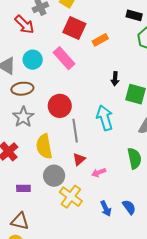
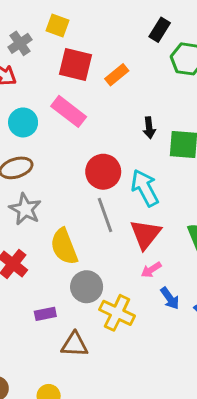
black rectangle: (134, 15) -> (160, 30), turned -63
red circle: (60, 106) -> (103, 172), moved
red triangle: (79, 159) -> (145, 234), moved, size x1.6
blue arrow: (106, 209) -> (170, 298), moved
brown triangle: (20, 221) -> (75, 345), moved

